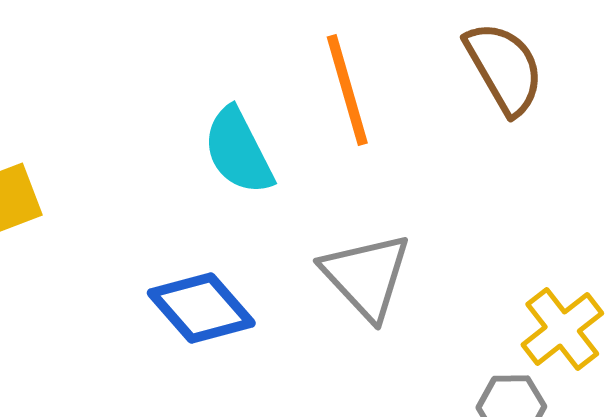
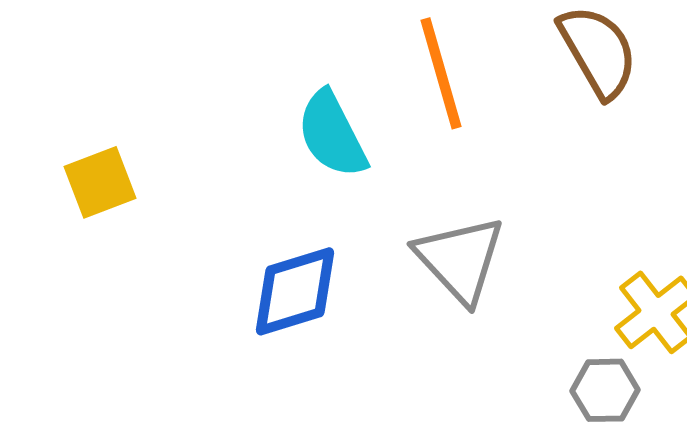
blue diamond: (201, 308) -> (295, 291), turned -66

